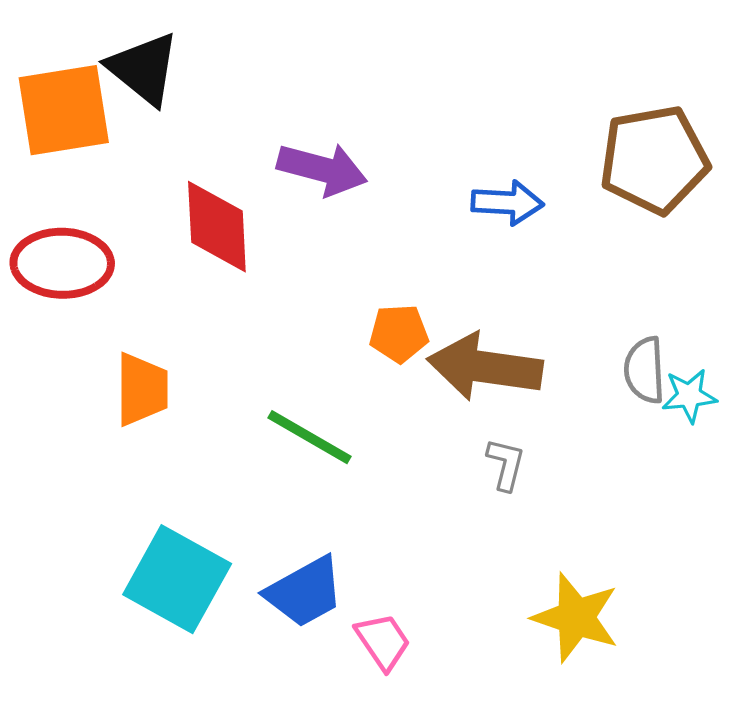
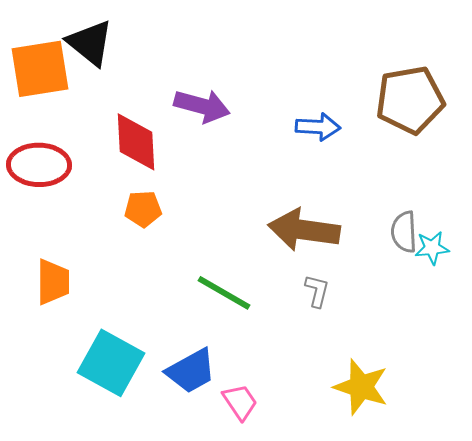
orange pentagon: (399, 333) -> (143, 209), moved
orange trapezoid: (142, 389) -> (53, 282), moved
green line: (309, 437) -> (224, 293), moved

